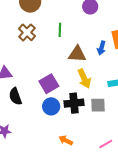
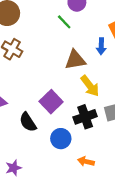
green line: (60, 30) -> (64, 22), moved, turned -32
black semicircle: (15, 96) -> (28, 122), moved
blue circle: (51, 106) -> (61, 139), moved

